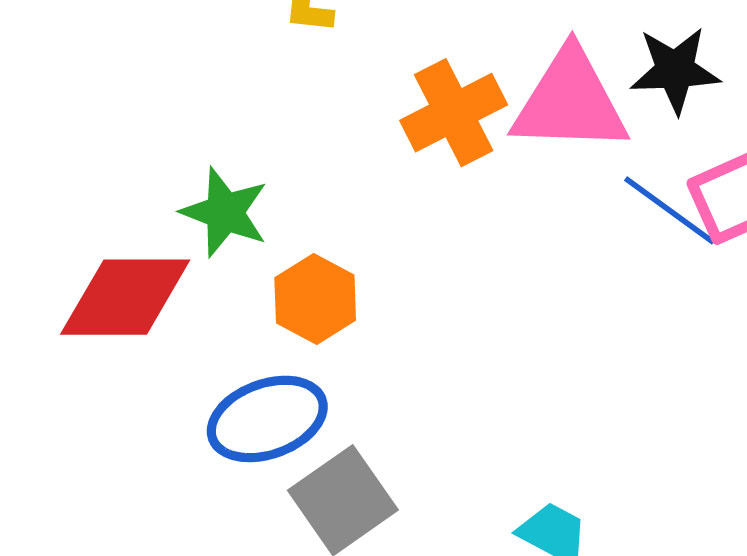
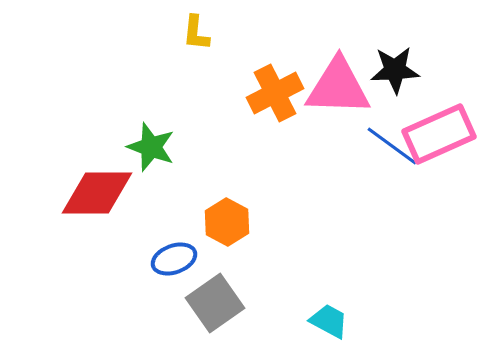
orange hexagon: (315, 299) -> (227, 222), moved
blue ellipse: (267, 419) -> (174, 259), size x0.7

